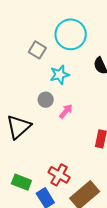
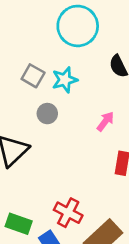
gray square: (37, 50) -> (33, 76), moved
pink arrow: (66, 111) -> (105, 121), moved

